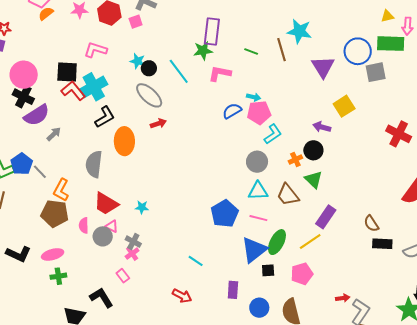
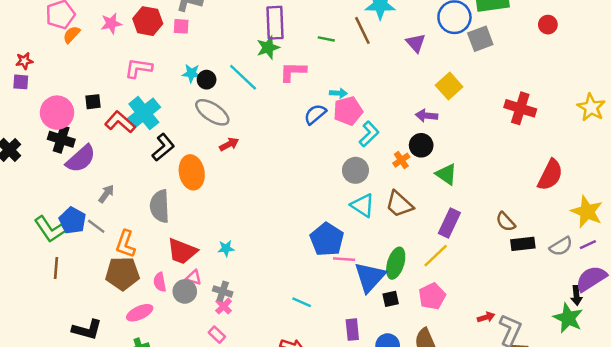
pink square: (136, 22) -> (181, 26), turned 32
purple triangle: (323, 67) -> (416, 43), size x0.7
black square: (67, 72) -> (93, 102), moved, size x0.6
gray arrow: (54, 134) -> (106, 194), moved
green triangle: (313, 179) -> (446, 174), moved
cyan triangle: (258, 191) -> (363, 205), turned 45
pink line: (258, 218) -> (344, 259), moved
pink ellipse: (53, 254) -> (140, 313), moved

